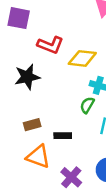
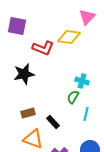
yellow diamond: (82, 58) -> (69, 37), moved
black rectangle: (63, 136) -> (53, 122), turned 48

